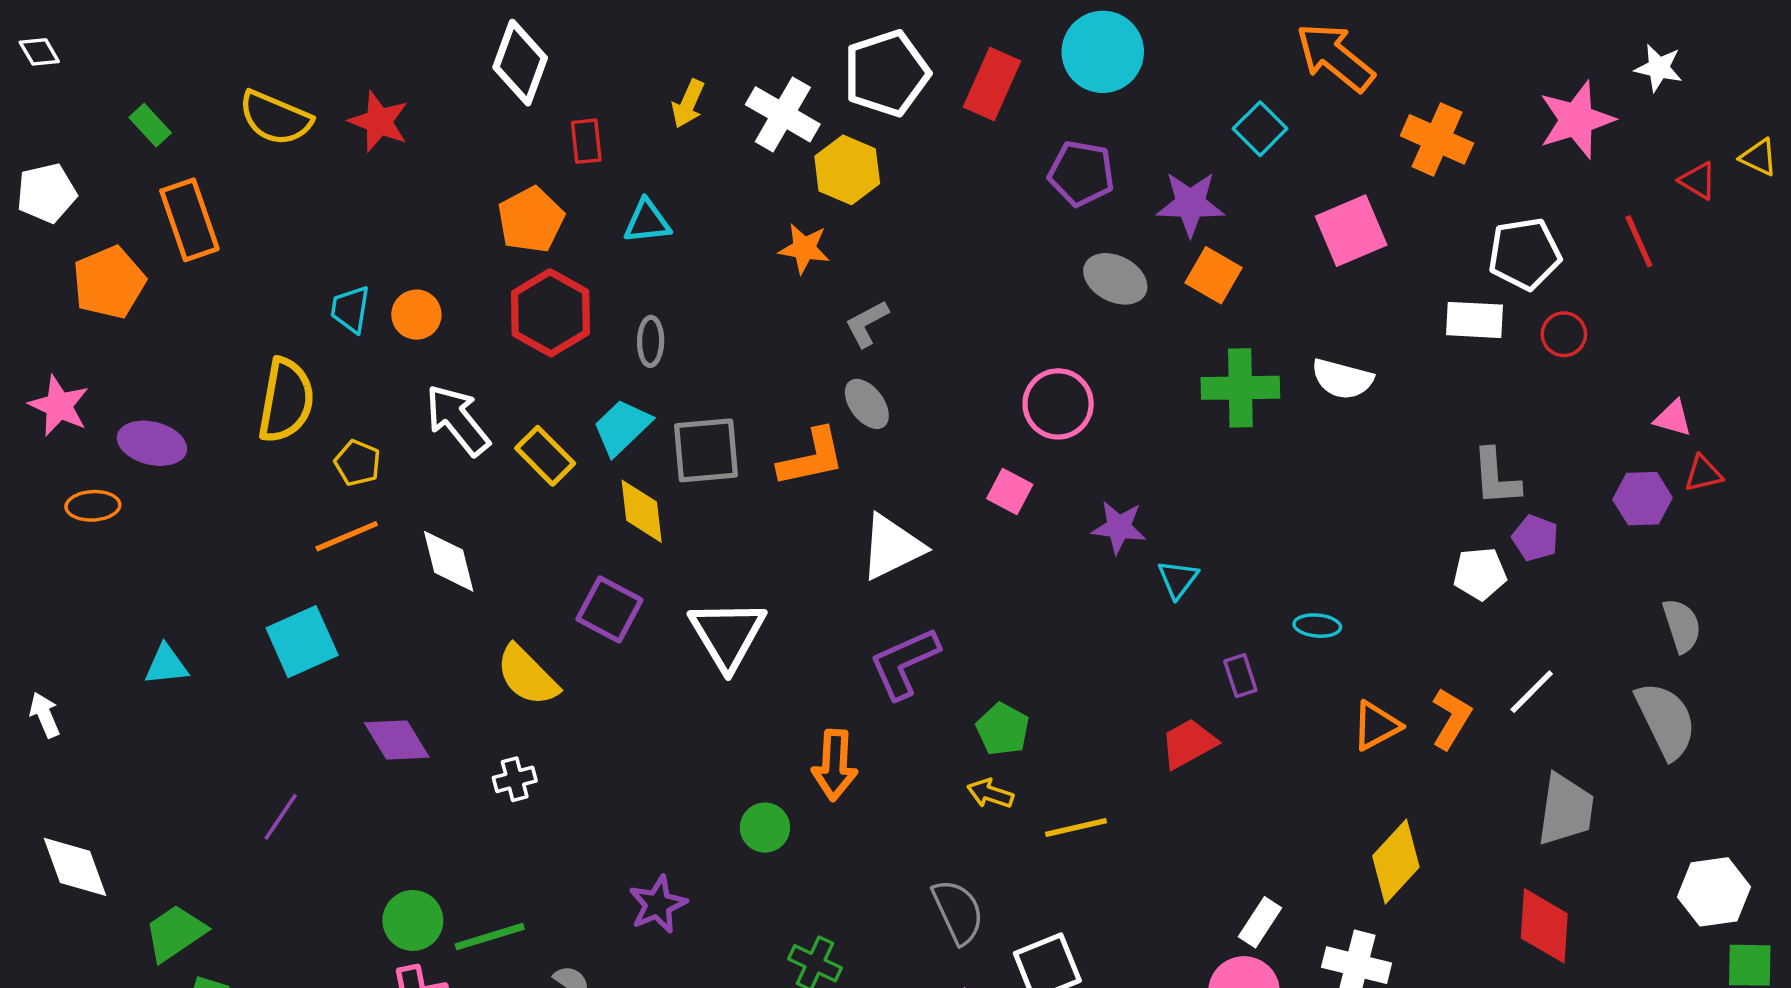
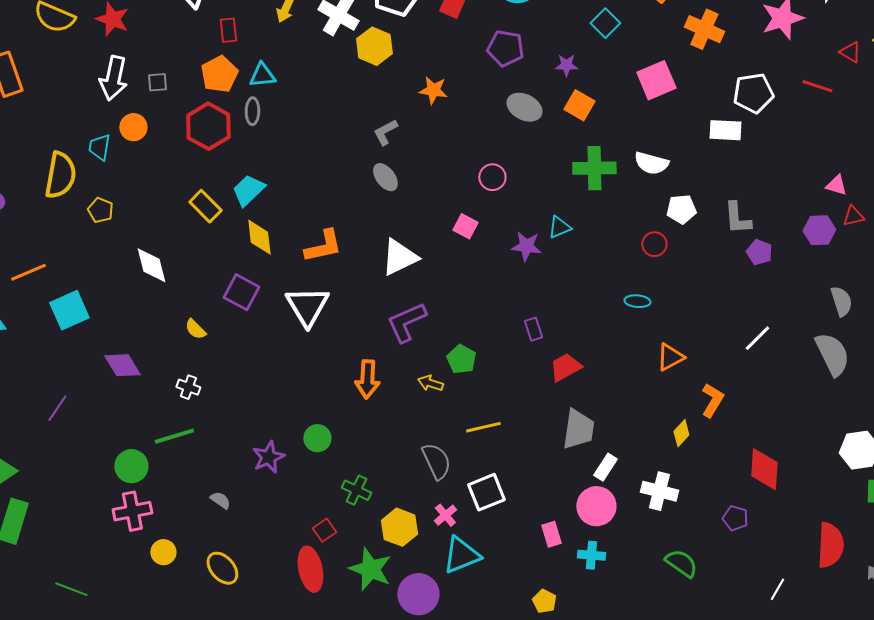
purple star: (1190, 204) -> (566, 65), size x0.6
orange pentagon: (531, 220) -> (219, 74), moved
red line: (1639, 241) -> (817, 86), turned -48
orange star: (804, 248) -> (433, 90), moved
cyan trapezoid: (350, 309) -> (99, 147), moved
red circle: (1564, 334) -> (654, 244), moved
gray ellipse: (651, 341) -> (252, 111), moved
pink circle: (1058, 404) -> (492, 177), size x0.7
white arrow: (458, 420) -> (113, 78), moved, turned -129
gray square: (706, 450) -> (157, 82), moved, size x0.5
orange L-shape: (811, 458) -> (323, 246), moved
orange line: (347, 536) -> (28, 272), moved
white pentagon: (1480, 574) -> (681, 209), moved
cyan triangle: (1178, 579) -> (559, 227), moved, turned 30
yellow semicircle: (527, 676) -> (195, 329), size x0.6
purple rectangle: (1240, 676) -> (533, 329), moved
orange L-shape: (1451, 719) -> (712, 400), moved
white cross: (515, 779) -> (188, 387), turned 35
yellow arrow: (990, 794) -> (430, 383), moved
gray trapezoid: (1566, 810) -> (578, 429), moved
green circle: (765, 828) -> (317, 438), moved
yellow line: (1076, 828) -> (483, 427), moved
yellow diamond: (1396, 861) -> (681, 433), size x0.6
green line: (490, 937) -> (174, 436), moved

